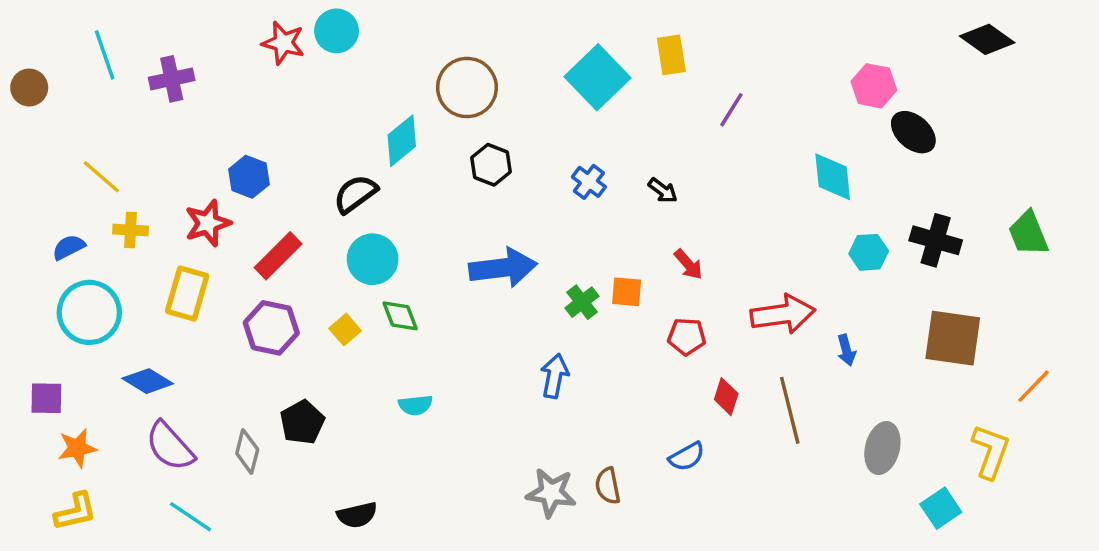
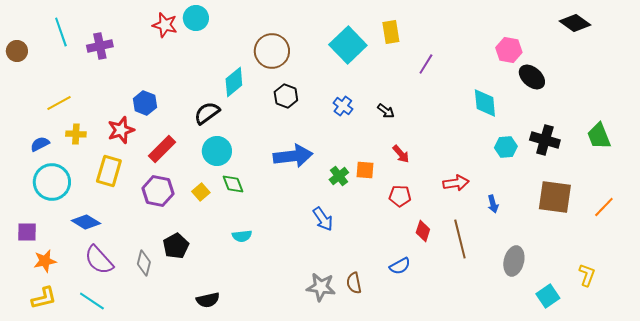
yellow line: (101, 177) -> (59, 103), turned -70
red arrow: (783, 314) -> (456, 183), size x0.7
blue arrow: (555, 376) -> (323, 219), turned 135
orange line: (1034, 386) -> (604, 207), moved
yellow L-shape: (991, 451) -> (587, 275), moved, size x0.7
cyan line: (191, 517) -> (92, 301), moved

